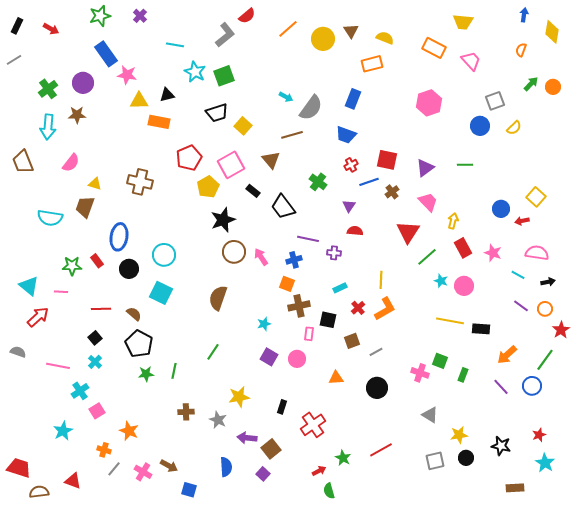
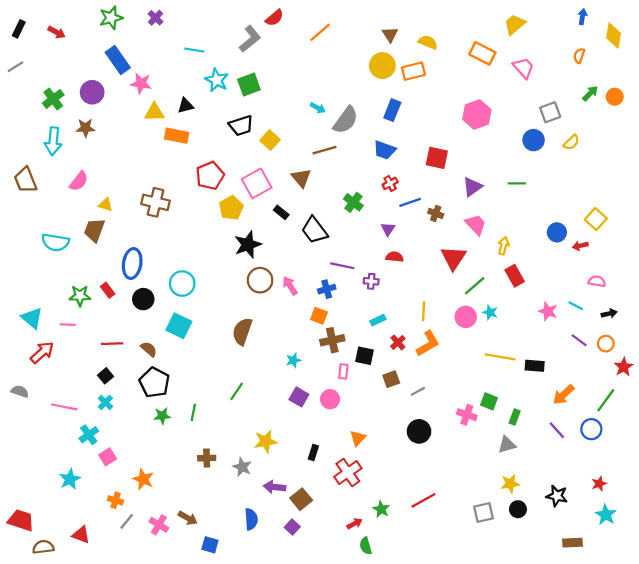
yellow trapezoid: (463, 22) -> (515, 24), turned 135
yellow circle: (323, 39) -> (382, 66), moved
red square: (387, 160) -> (437, 158), moved
brown cross: (392, 192) -> (436, 213), turned -32
pink star: (493, 253) -> (548, 311), moved
pink semicircle: (537, 253) -> (597, 281), size x0.7
pink circle: (464, 286) -> (466, 317), moved
orange triangle: (336, 378) -> (358, 438), moved, turned -42
gray triangle: (430, 415) -> (507, 445), moved, turned -48

